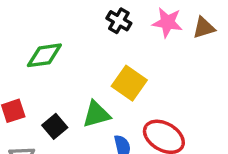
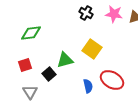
green diamond: (44, 55) -> (31, 33), moved
green triangle: (96, 114) -> (65, 60), moved

